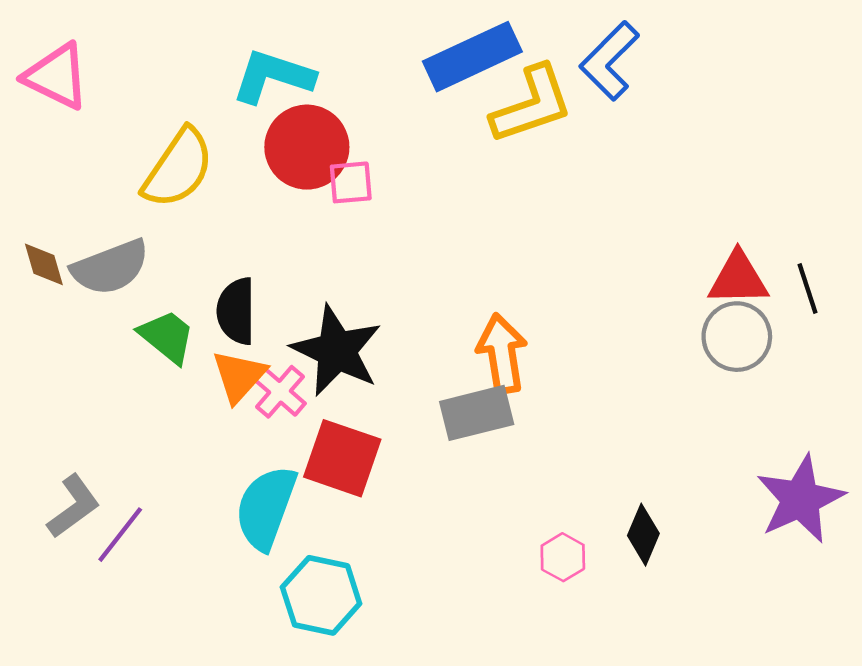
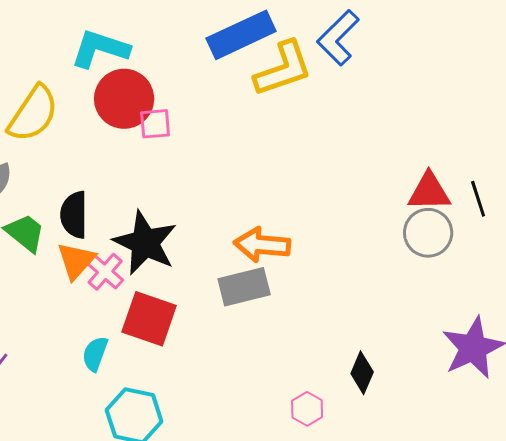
orange arrow: (502, 354) -> (262, 245), turned -76
cyan semicircle: (266, 508) -> (95, 354), size x0.6
pink hexagon: (563, 557) -> (307, 409), moved

